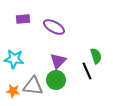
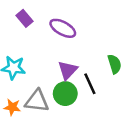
purple rectangle: (23, 19) -> (25, 18), turned 56
black line: (87, 71) -> (90, 84), moved

